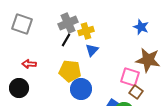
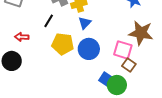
black line: (66, 40) -> (49, 21), moved
blue circle: (81, 89) -> (89, 49), moved

